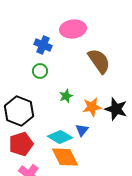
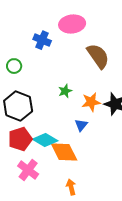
green circle: (40, 71) -> (14, 66), moved
cyan diamond: (60, 137) -> (45, 140), moved

